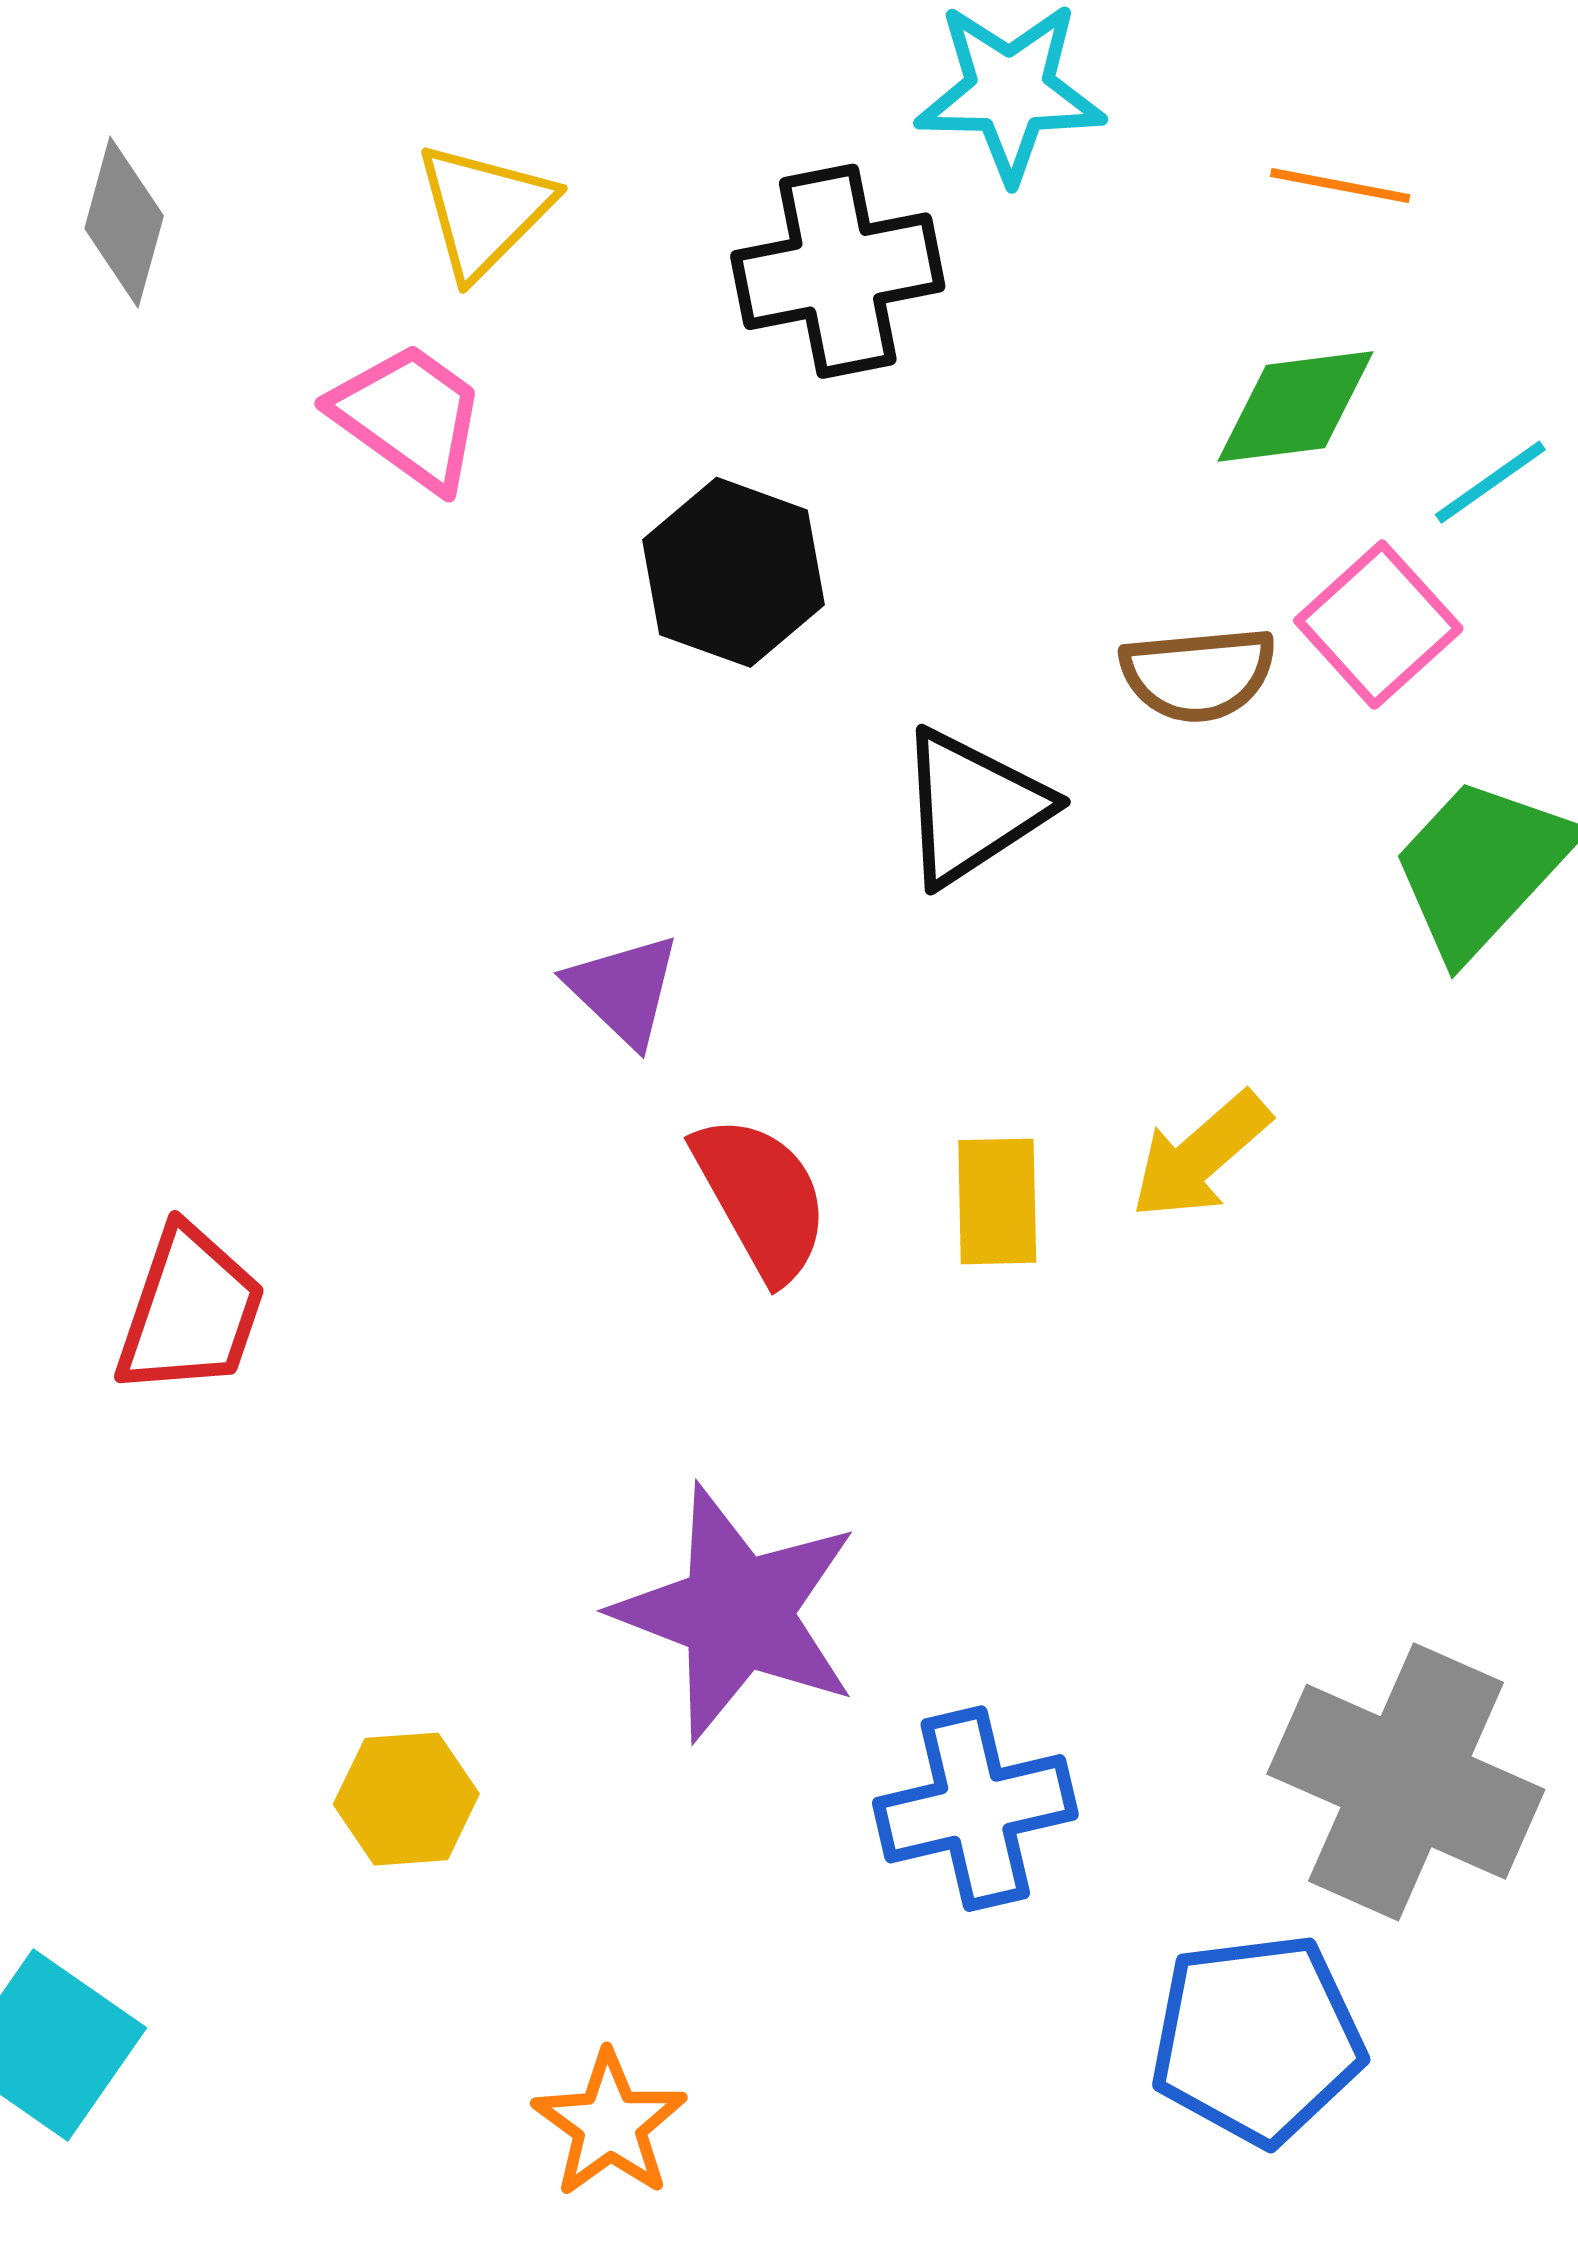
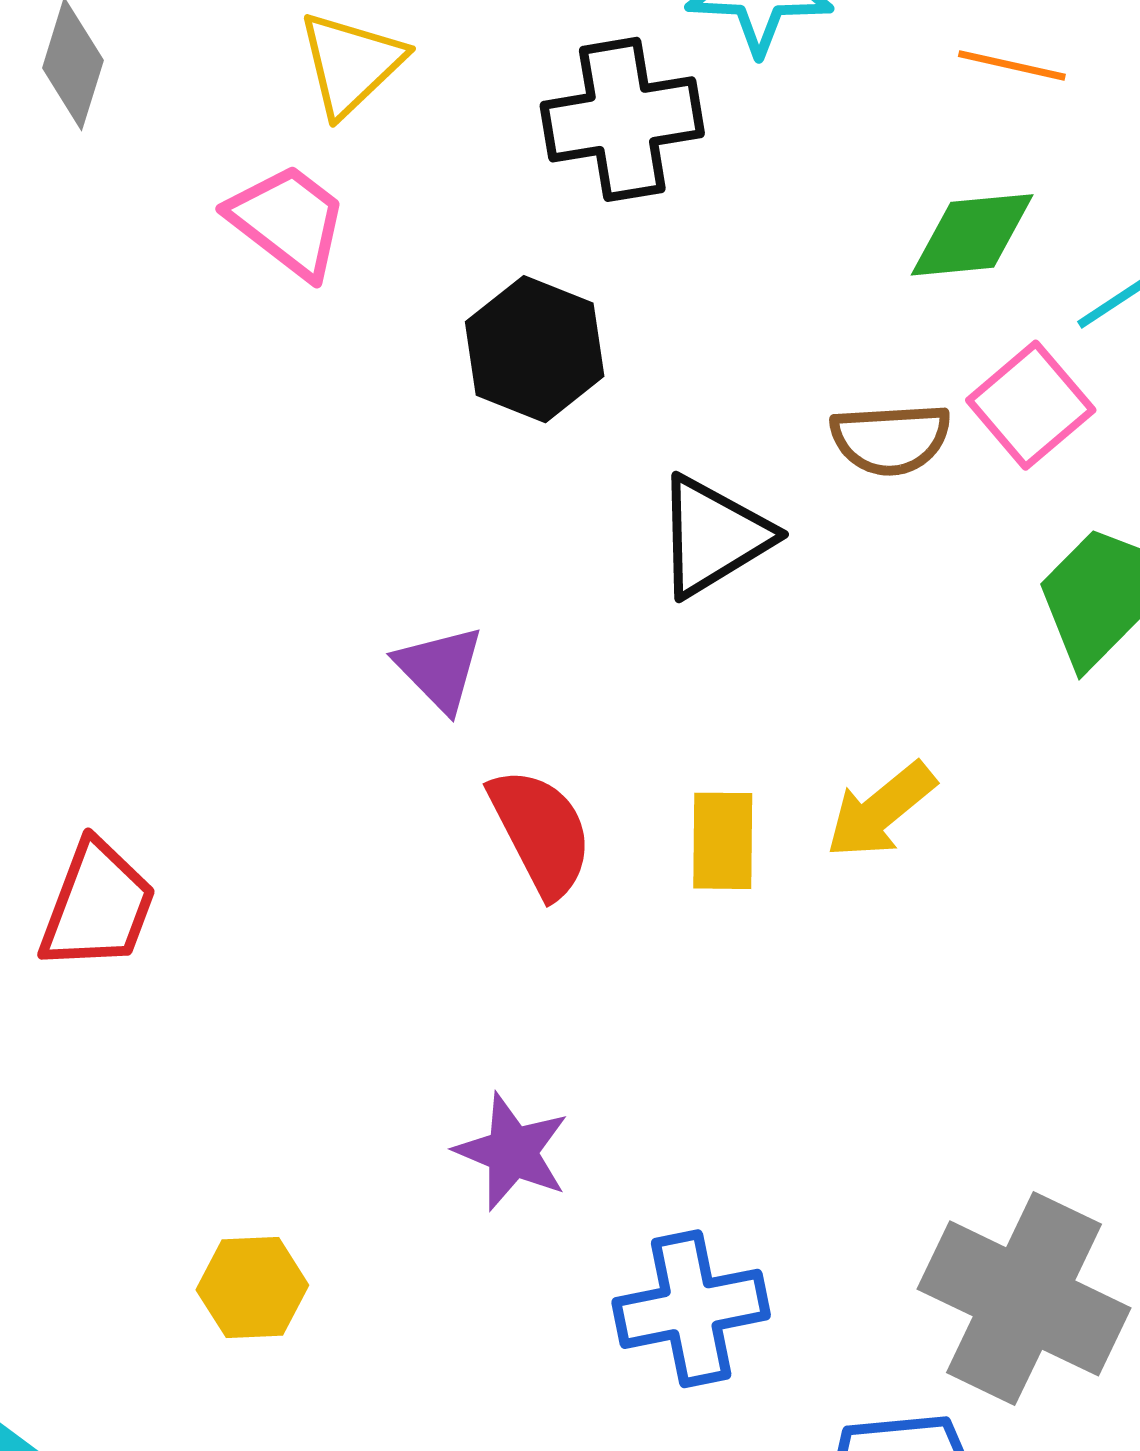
purple star: (737, 1613) -> (512, 1152), size x0.6

